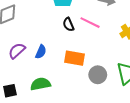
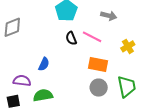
purple semicircle: (17, 51) -> (22, 81), moved, turned 48
orange rectangle: (75, 58) -> (98, 64), moved

